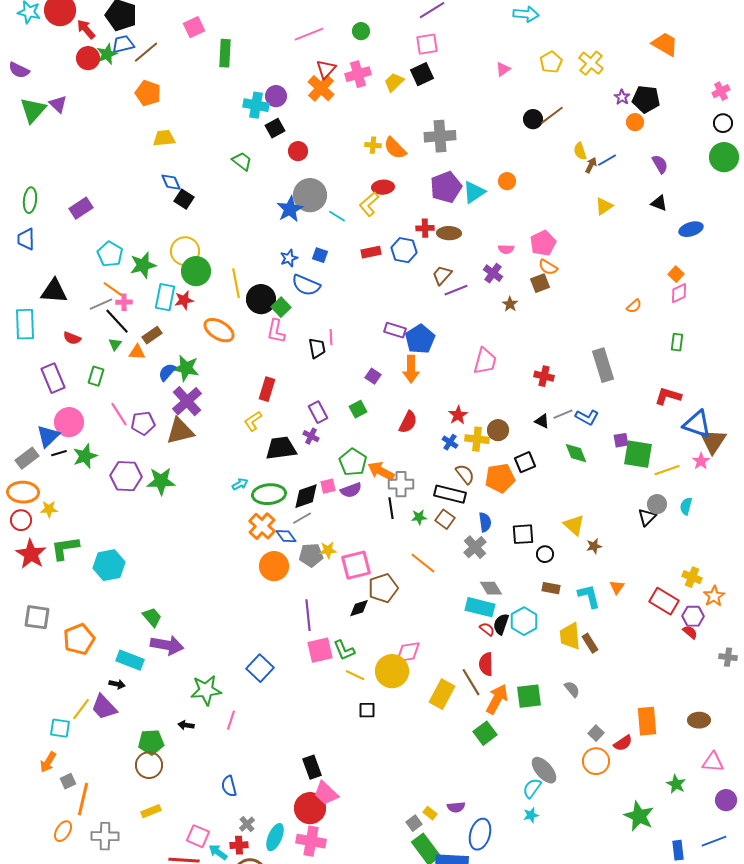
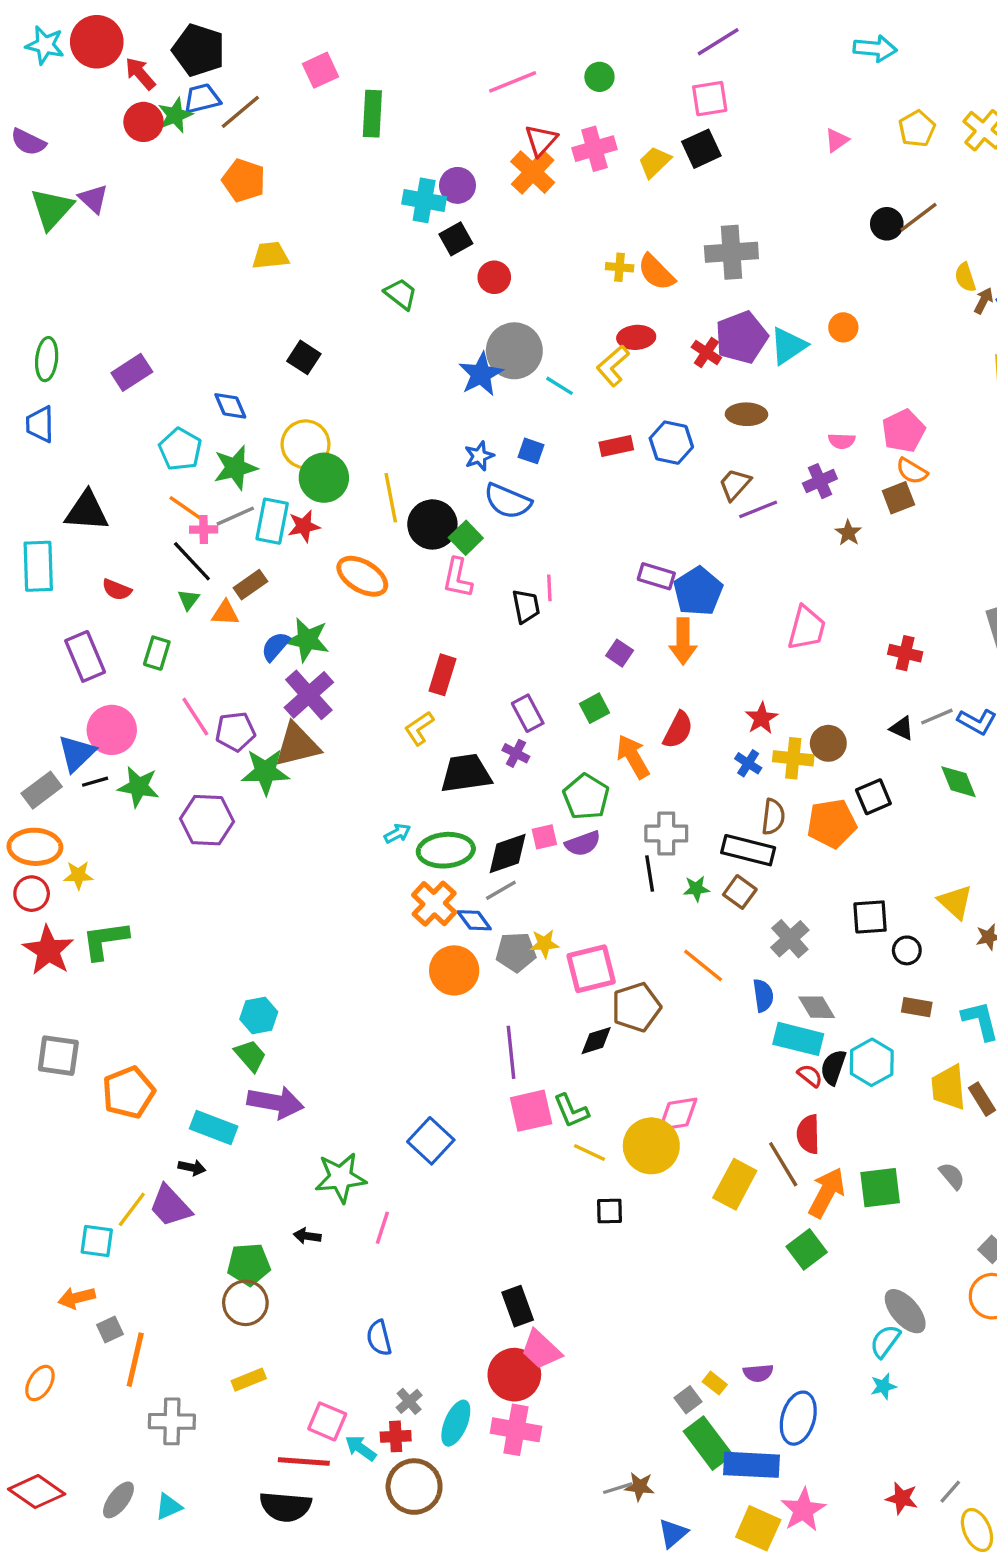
blue diamond: (171, 182) -> (230, 406), moved
red cross: (425, 228) -> (706, 352), moved, turned 36
purple cross: (493, 273) -> (820, 481), turned 30
gray line: (101, 304) -> (235, 516), moved
green star: (85, 456) -> (138, 787), turned 30
orange arrow: (381, 471) -> (633, 757), moved, turned 32
brown semicircle: (465, 474) -> (773, 817), turned 45
green star: (161, 481) -> (265, 772), moved
blue semicircle: (485, 522) -> (763, 995), moved
cyan hexagon: (109, 565) -> (259, 1016), moved, size x0.7
orange arrow: (48, 762) -> (77, 1298), turned 45
orange ellipse: (63, 831) -> (40, 1383), moved

